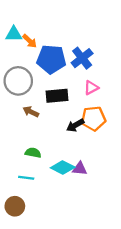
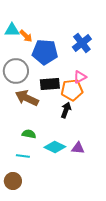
blue cross: (82, 58) -> (82, 43), moved
brown arrow: (31, 112) -> (27, 98), size x1.6
orange pentagon: (93, 118) -> (72, 90), moved
black arrow: (75, 125) -> (66, 110), turned 140
purple triangle: (80, 169) -> (78, 148), moved

